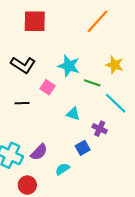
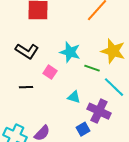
yellow star: (115, 65) -> (113, 51), size x1.4
purple cross: (100, 129) -> (99, 111), size x1.6

